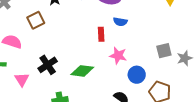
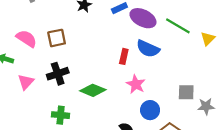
brown square: (36, 20) -> (57, 38), moved
blue semicircle: (120, 22) -> (148, 49), size x1.5

